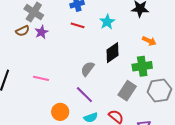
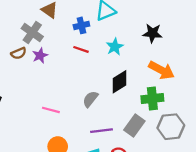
orange arrow: (149, 41) -> (161, 70), size x1.6
pink line: (41, 78) -> (51, 110), moved
purple line: (84, 95) -> (101, 131), moved, turned -54

